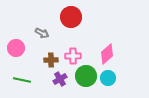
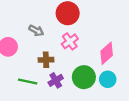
pink cross: (73, 56) -> (70, 41), moved, turned -35
green line: (22, 80) -> (28, 81), moved

